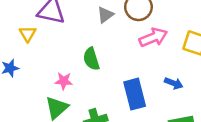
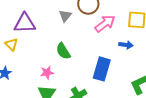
blue arrow: (174, 83) -> (126, 45), moved
blue rectangle: (135, 94) -> (102, 69), turned 45

